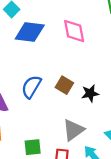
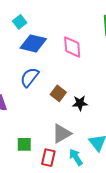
blue semicircle: (31, 87) -> (30, 77), moved

